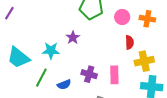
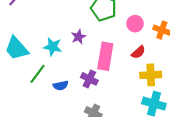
red semicircle: (129, 42) -> (138, 52), turned 40
pink rectangle: (114, 75) -> (105, 56), moved, size x1.4

